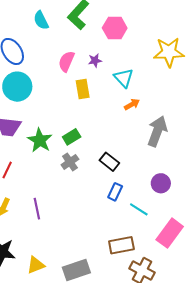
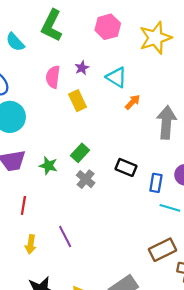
pink hexagon: (115, 28) -> (108, 27), moved
green star: (40, 140) -> (48, 166), size x0.7
blue rectangle: (115, 192) -> (156, 183), moved

